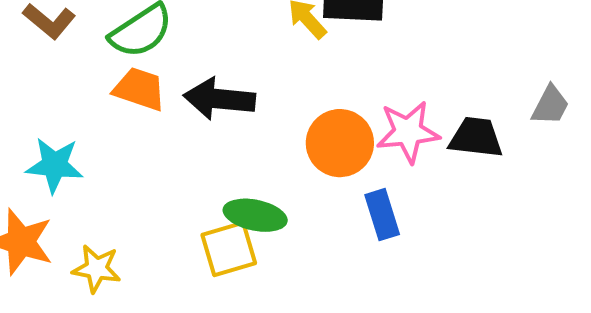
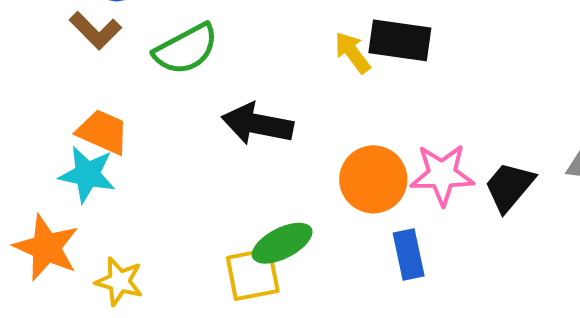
orange trapezoid: (139, 89) -> (103, 132), moved
black trapezoid: (476, 138) -> (509, 187), turned -62
green ellipse: (255, 215) -> (282, 243), turned -44

